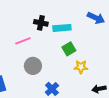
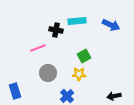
cyan rectangle: (62, 28) -> (77, 21), moved
yellow star: (81, 67) -> (79, 74), moved

